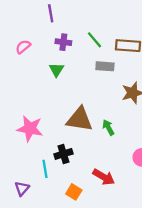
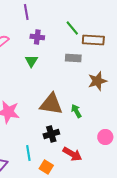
green line: (95, 40) -> (72, 28), moved
black cross: (63, 154) -> (51, 134), moved
cyan line: (45, 169) -> (28, 153), moved

